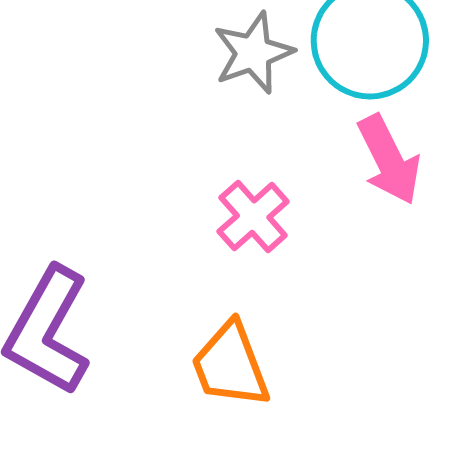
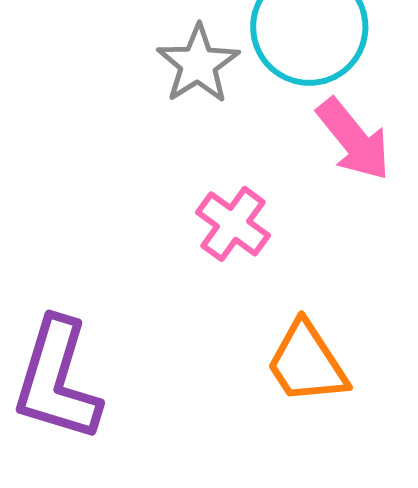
orange trapezoid: (230, 365) -> (307, 363), moved

